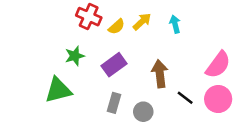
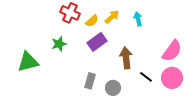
purple rectangle: (114, 65) -> (97, 42), moved
green triangle: (58, 90) -> (28, 62), moved

